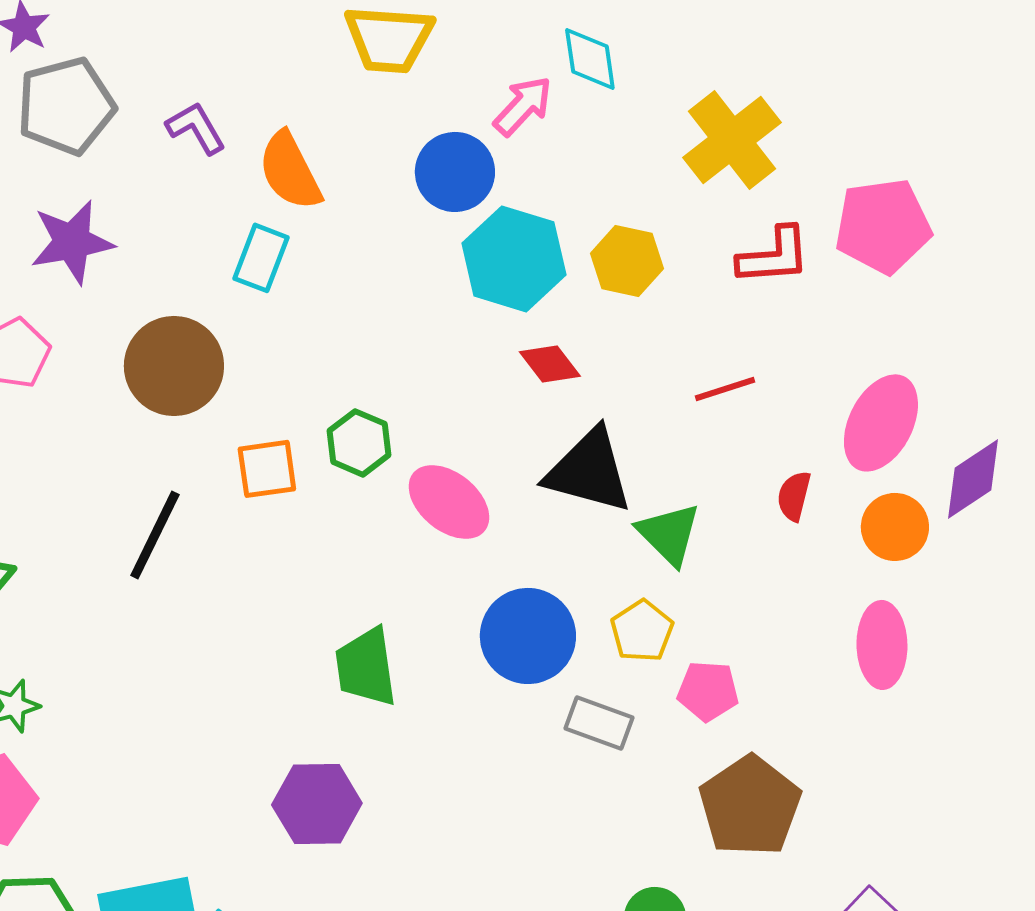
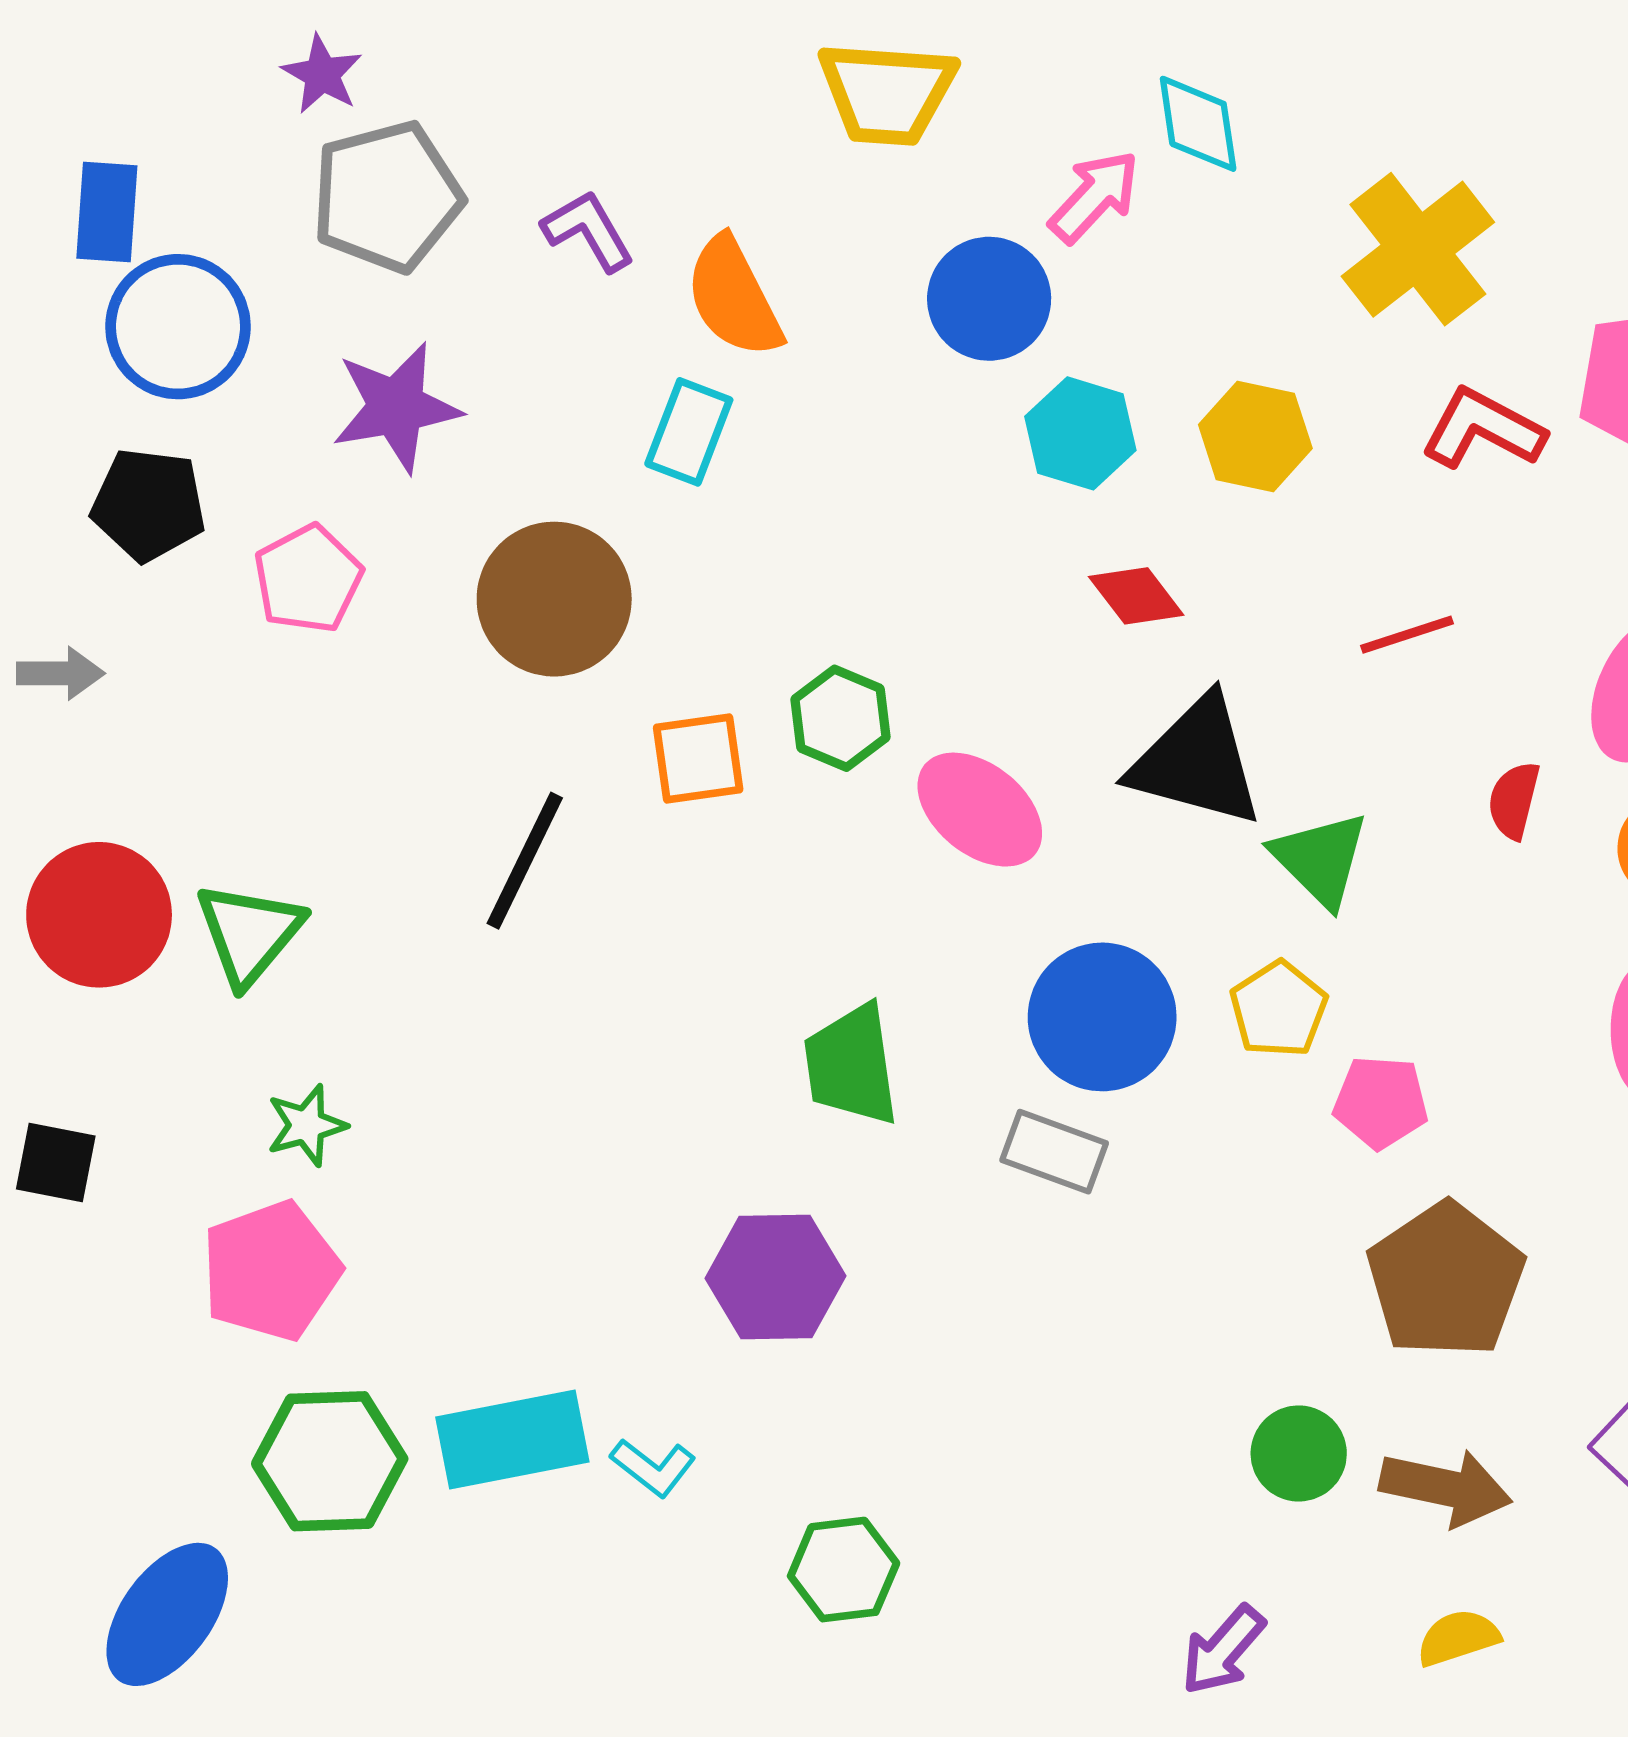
red L-shape: (774, 256) -> (1483, 429), turned -148
cyan hexagon: (514, 259) -> (1080, 433), size x0.7
gray rectangle: (599, 723) -> (1054, 1152), moved

